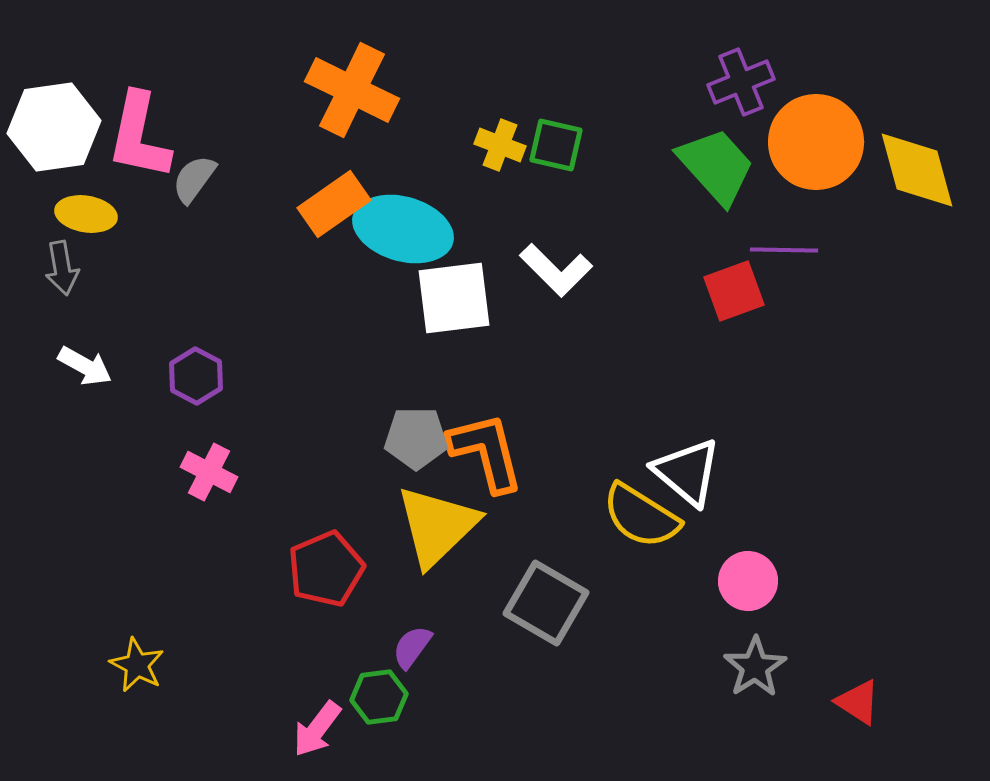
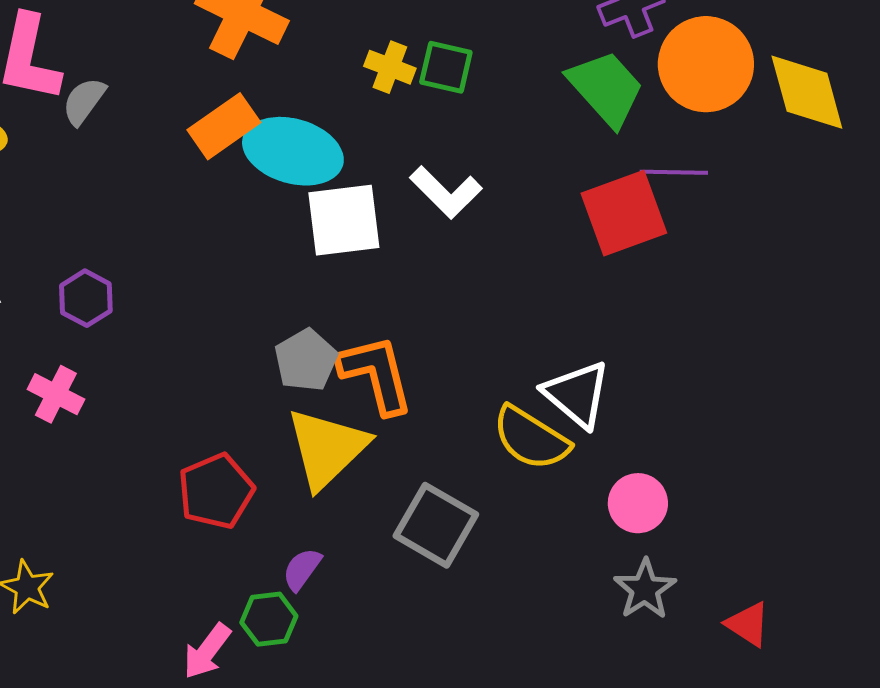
red square: (734, 291) -> (624, 213), size x1.4
gray pentagon: (416, 438) -> (306, 360), turned -30
pink cross: (209, 472) -> (56, 394), moved

